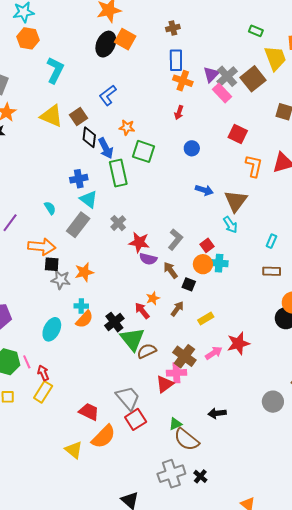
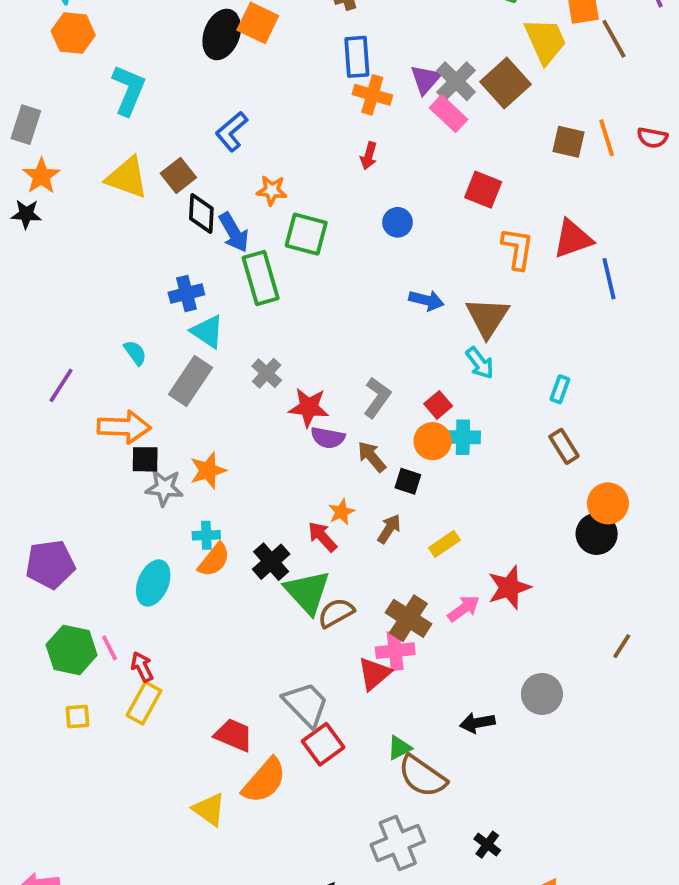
brown rectangle: (272, 271) -> (564, 446), turned 60
gray circle: (273, 402) -> (542, 694), moved
black cross: (200, 476) -> (487, 845), moved

